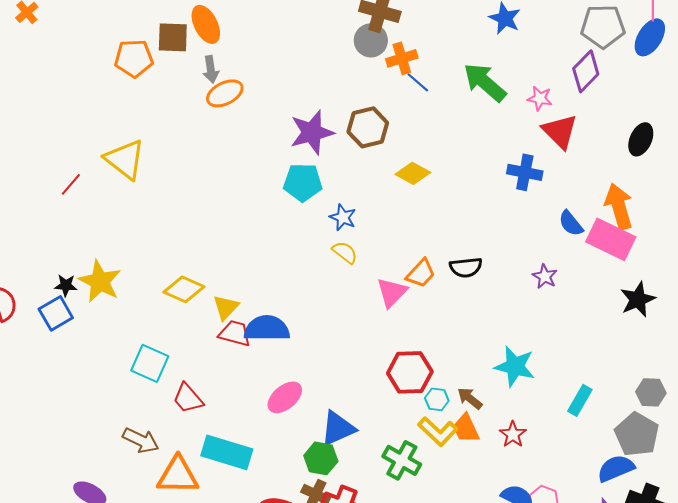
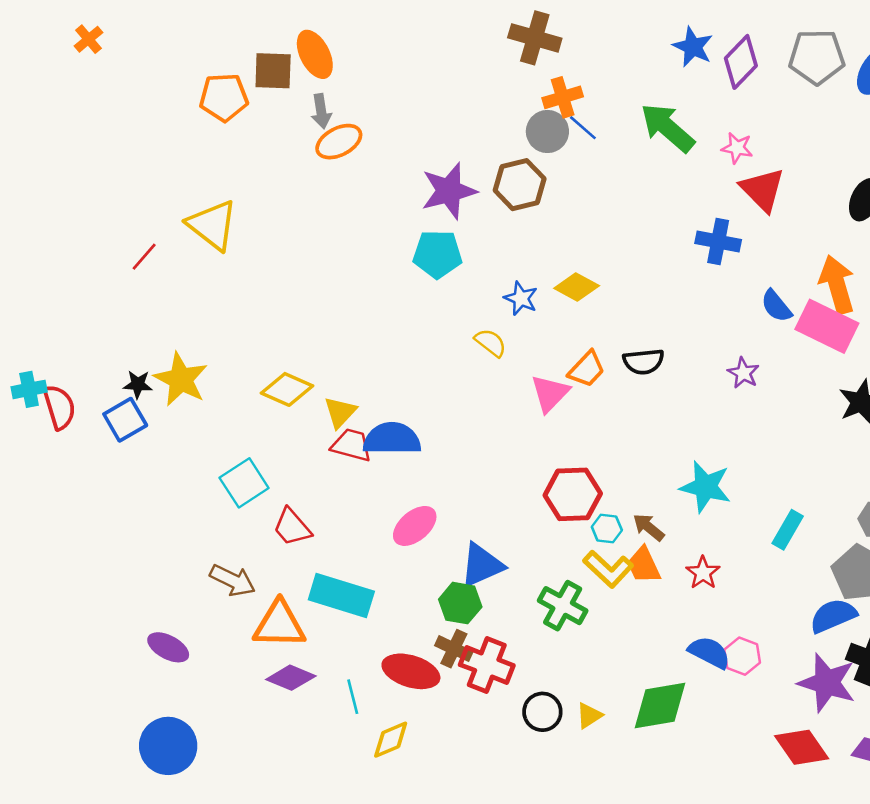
gray circle: (371, 40) -> (547, 131), moved
purple diamond: (586, 71) -> (741, 62), moved
yellow diamond: (413, 173) -> (577, 287), moved
blue star: (343, 217) -> (521, 298), moved
cyan square: (150, 363) -> (244, 483), turned 33

